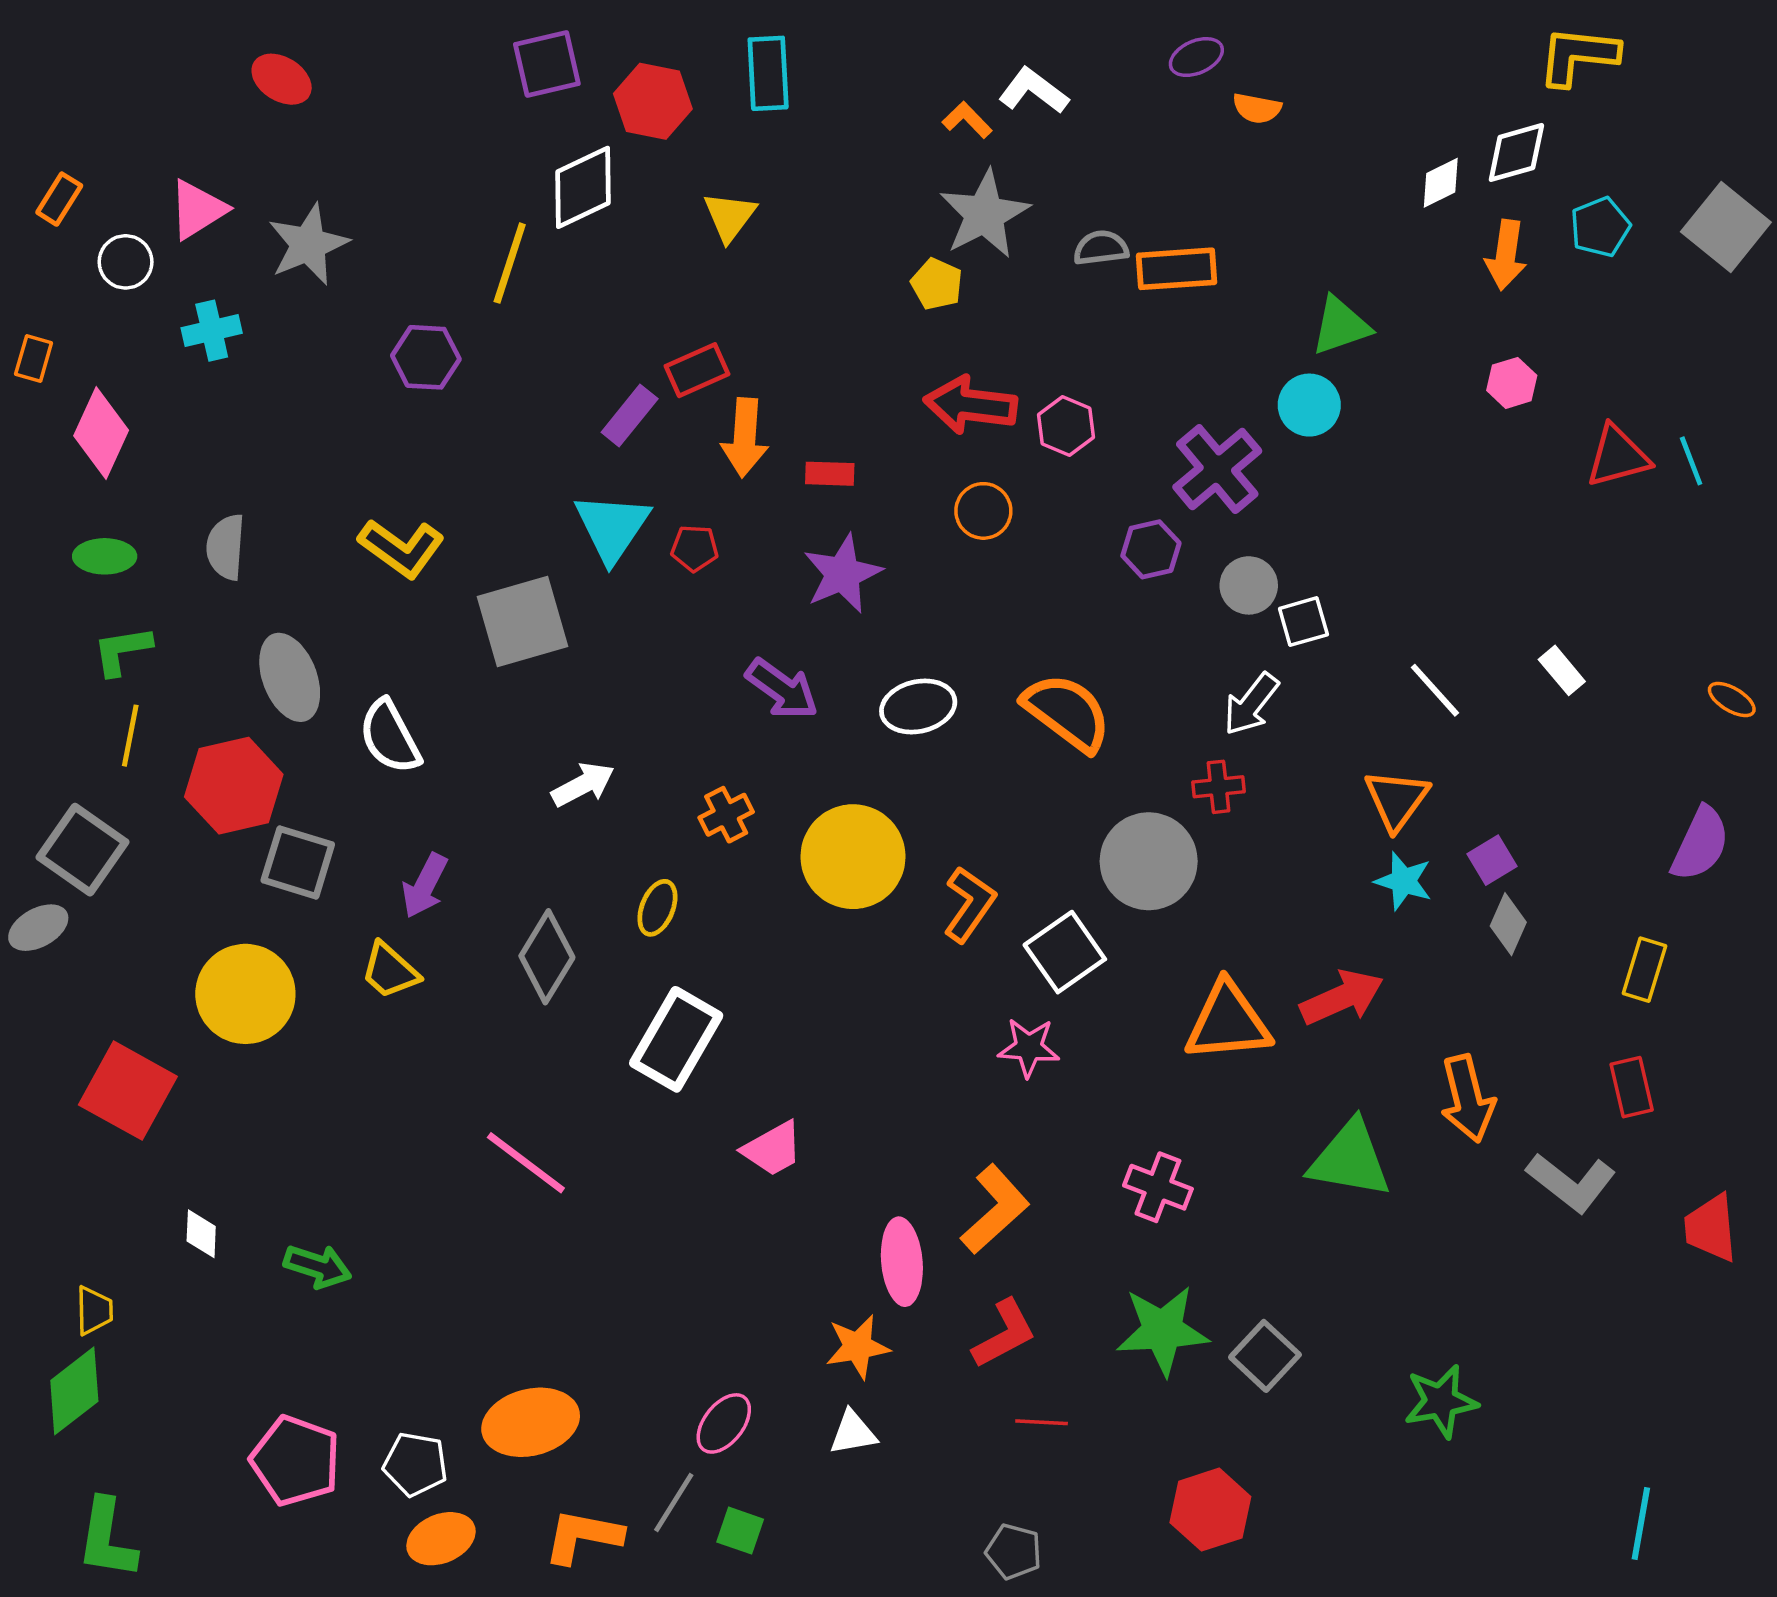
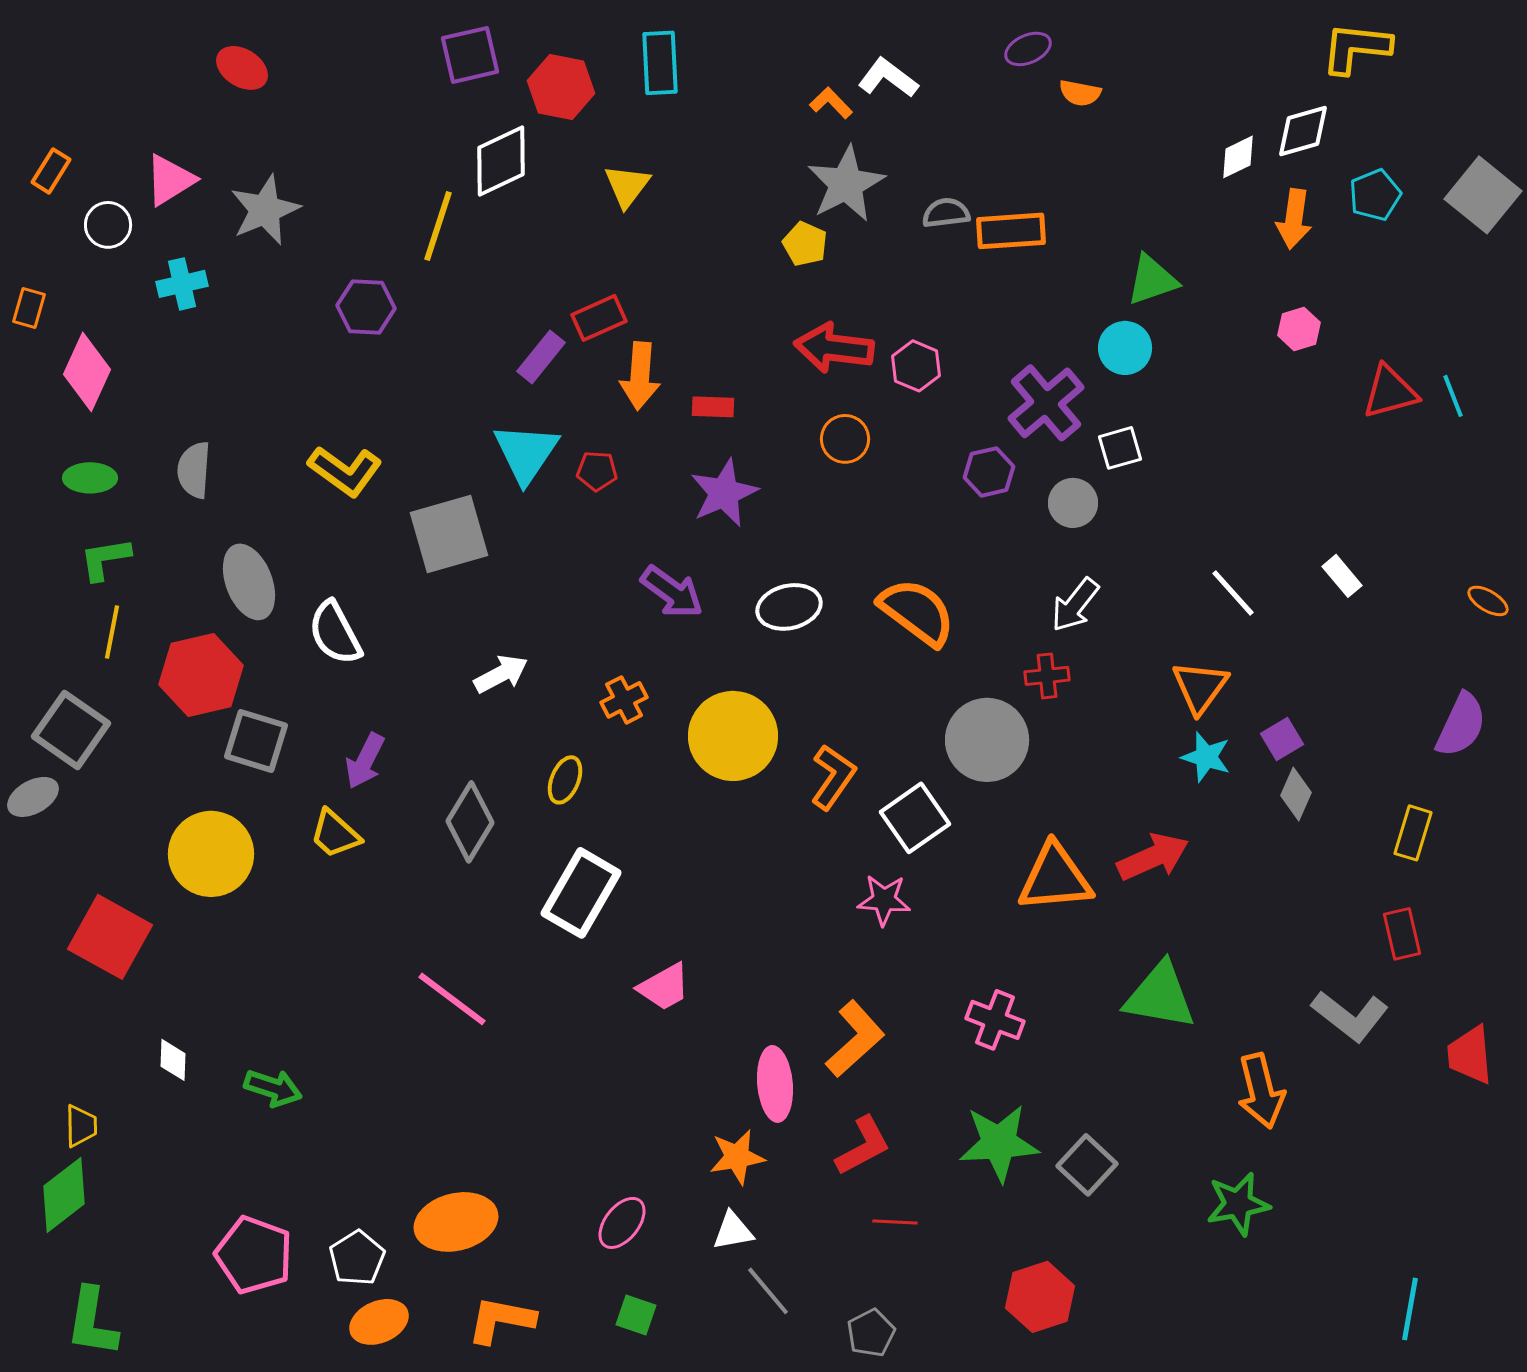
white square: (1303, 622) -> (1120, 448), moved
orange arrow: (1468, 1099) -> (1261, 1091), moved
white pentagon: (415, 1464) -> (357, 1258), turned 30
gray line: (674, 1503) -> (768, 1291), moved, turned -72
gray pentagon: (1014, 1551) -> (871, 1333), turned 30

